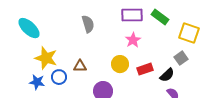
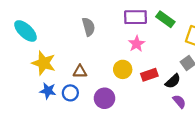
blue circle: (59, 77) -> (70, 93), moved
blue star: (37, 82) -> (48, 91), moved

